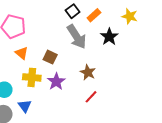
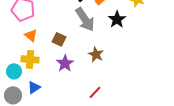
yellow cross: (32, 77) -> (30, 59), moved
red line: (91, 97) -> (95, 92), moved
blue triangle: (25, 106) -> (34, 87), turned 32

